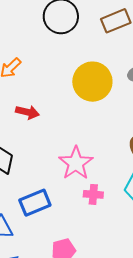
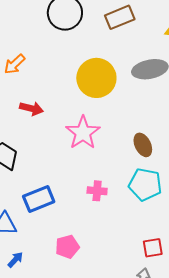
pink star: (76, 163) -> (83, 133), moved

